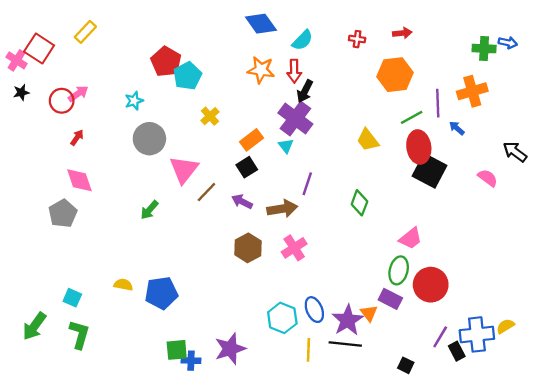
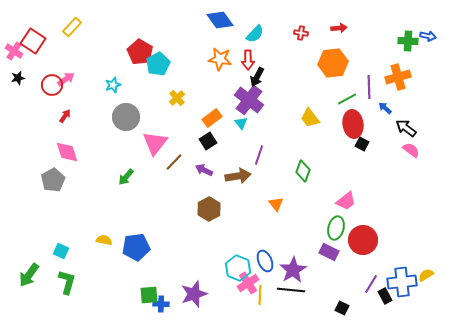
black arrow: (515, 152) -> (406, 128), moved
black square: (429, 171) -> (362, 144), size x0.5
pink cross: (294, 248) -> (248, 283), moved
orange triangle: (369, 313) -> (276, 204), moved

